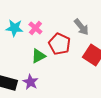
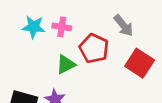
pink cross: (35, 28) -> (62, 27), turned -32

